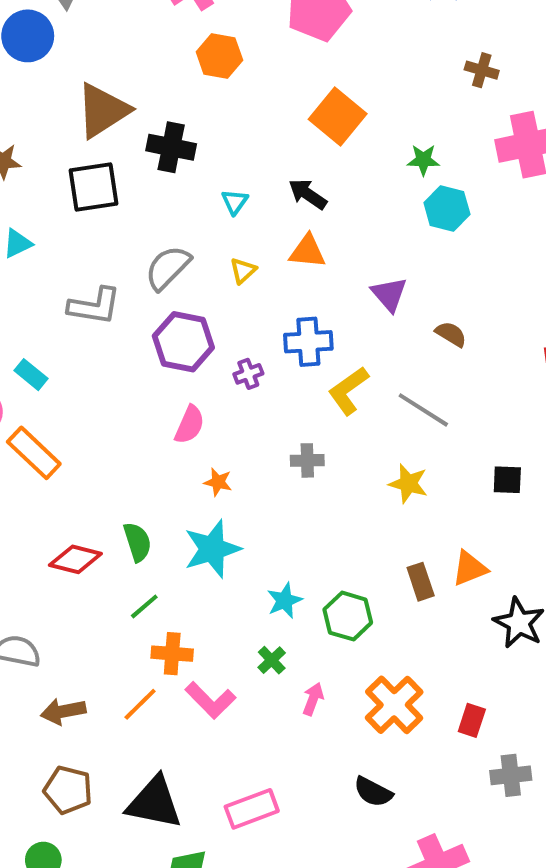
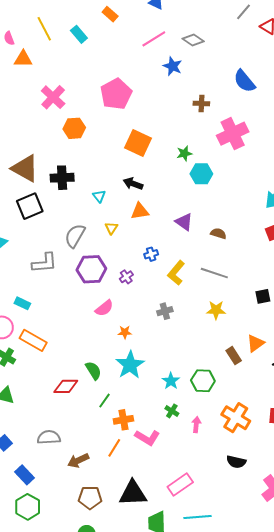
brown triangle: (103, 111) -> (25, 168), turned -44
blue cross: (308, 342) -> (151, 254), size x0.6
pink semicircle: (190, 425) -> (104, 308), turned 42

